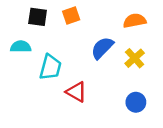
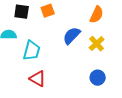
orange semicircle: (135, 21) -> (97, 15), turned 126
red triangle: (76, 92) -> (38, 79), moved

